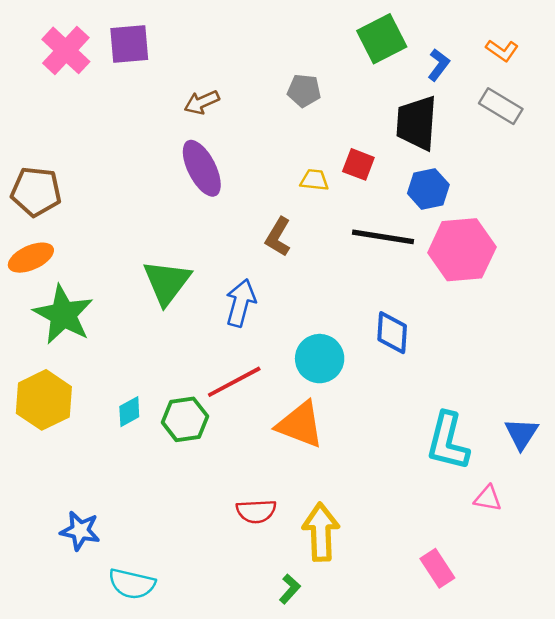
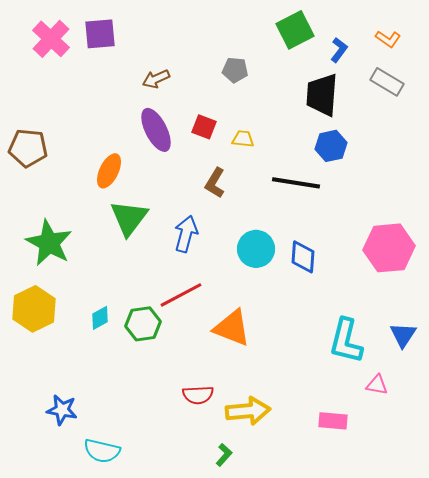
red square: (358, 164) -> (204, 127), moved
pink hexagon: (462, 250) -> (389, 248), moved
orange ellipse: (31, 258) -> (109, 171), moved, turned -40
cyan circle: (320, 359) -> (256, 249), moved
yellow arrow: (321, 532) -> (248, 411), turned 87
pink rectangle: (437, 568) -> (333, 421), moved, turned -52

